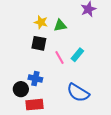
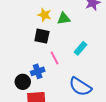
pink line: (59, 57) -> (54, 58), moved
blue cross: (35, 79) -> (38, 71), turned -32

